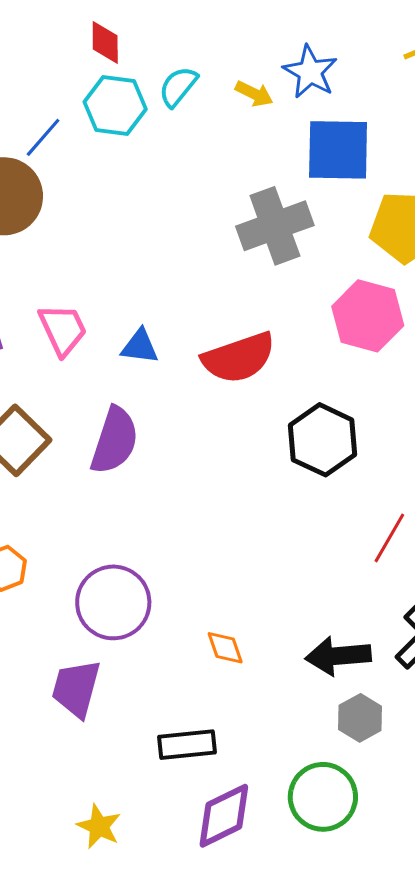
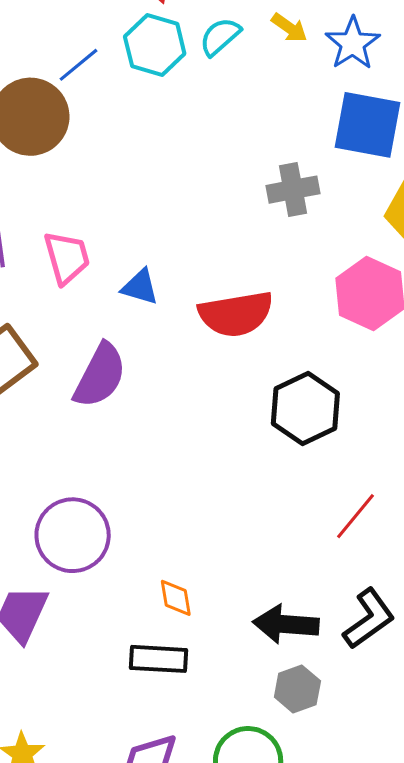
yellow arrow: (254, 94) -> (289, 28), moved
gray cross: (275, 226) -> (293, 190), size x0.7
black rectangle: (187, 745) -> (159, 659), moved

